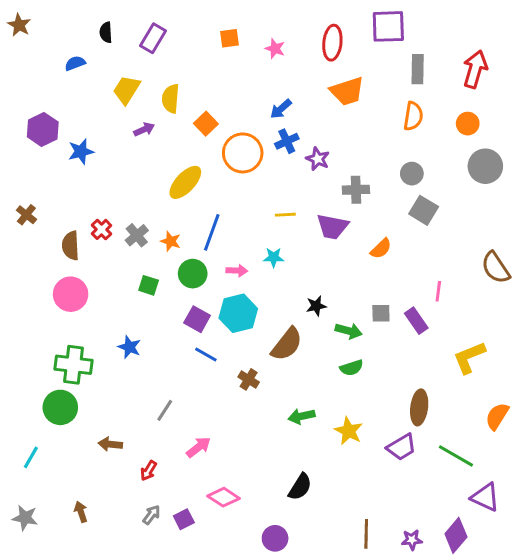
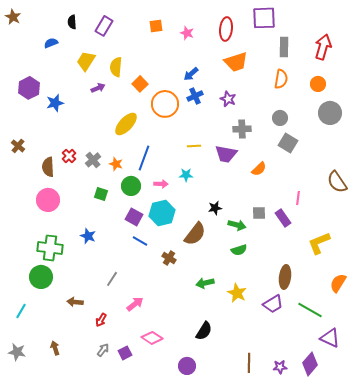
purple star: (318, 159) -> (228, 99), moved

